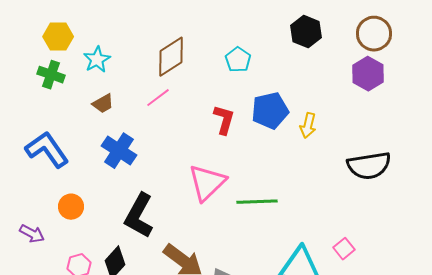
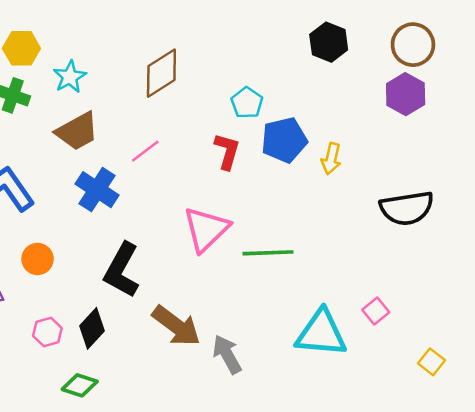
cyan pentagon: (238, 60) -> (247, 103), moved
pink line: (158, 98) -> (145, 151), moved
brown trapezoid: (103, 104) -> (77, 131), size x1.6

